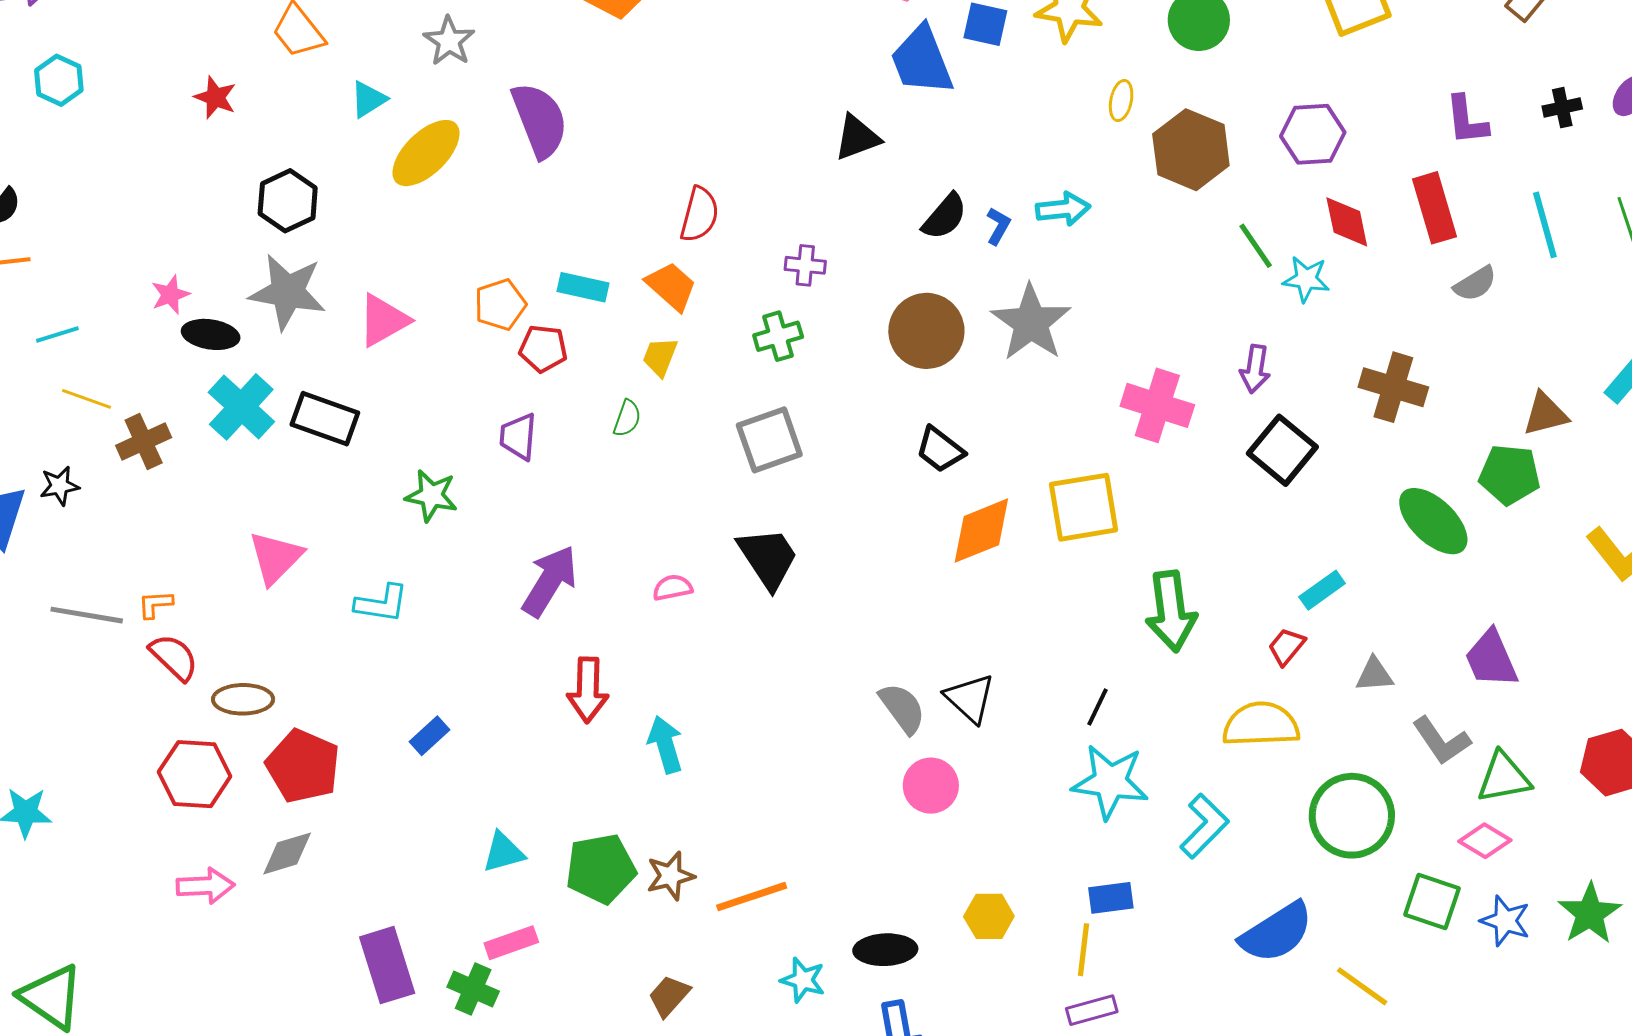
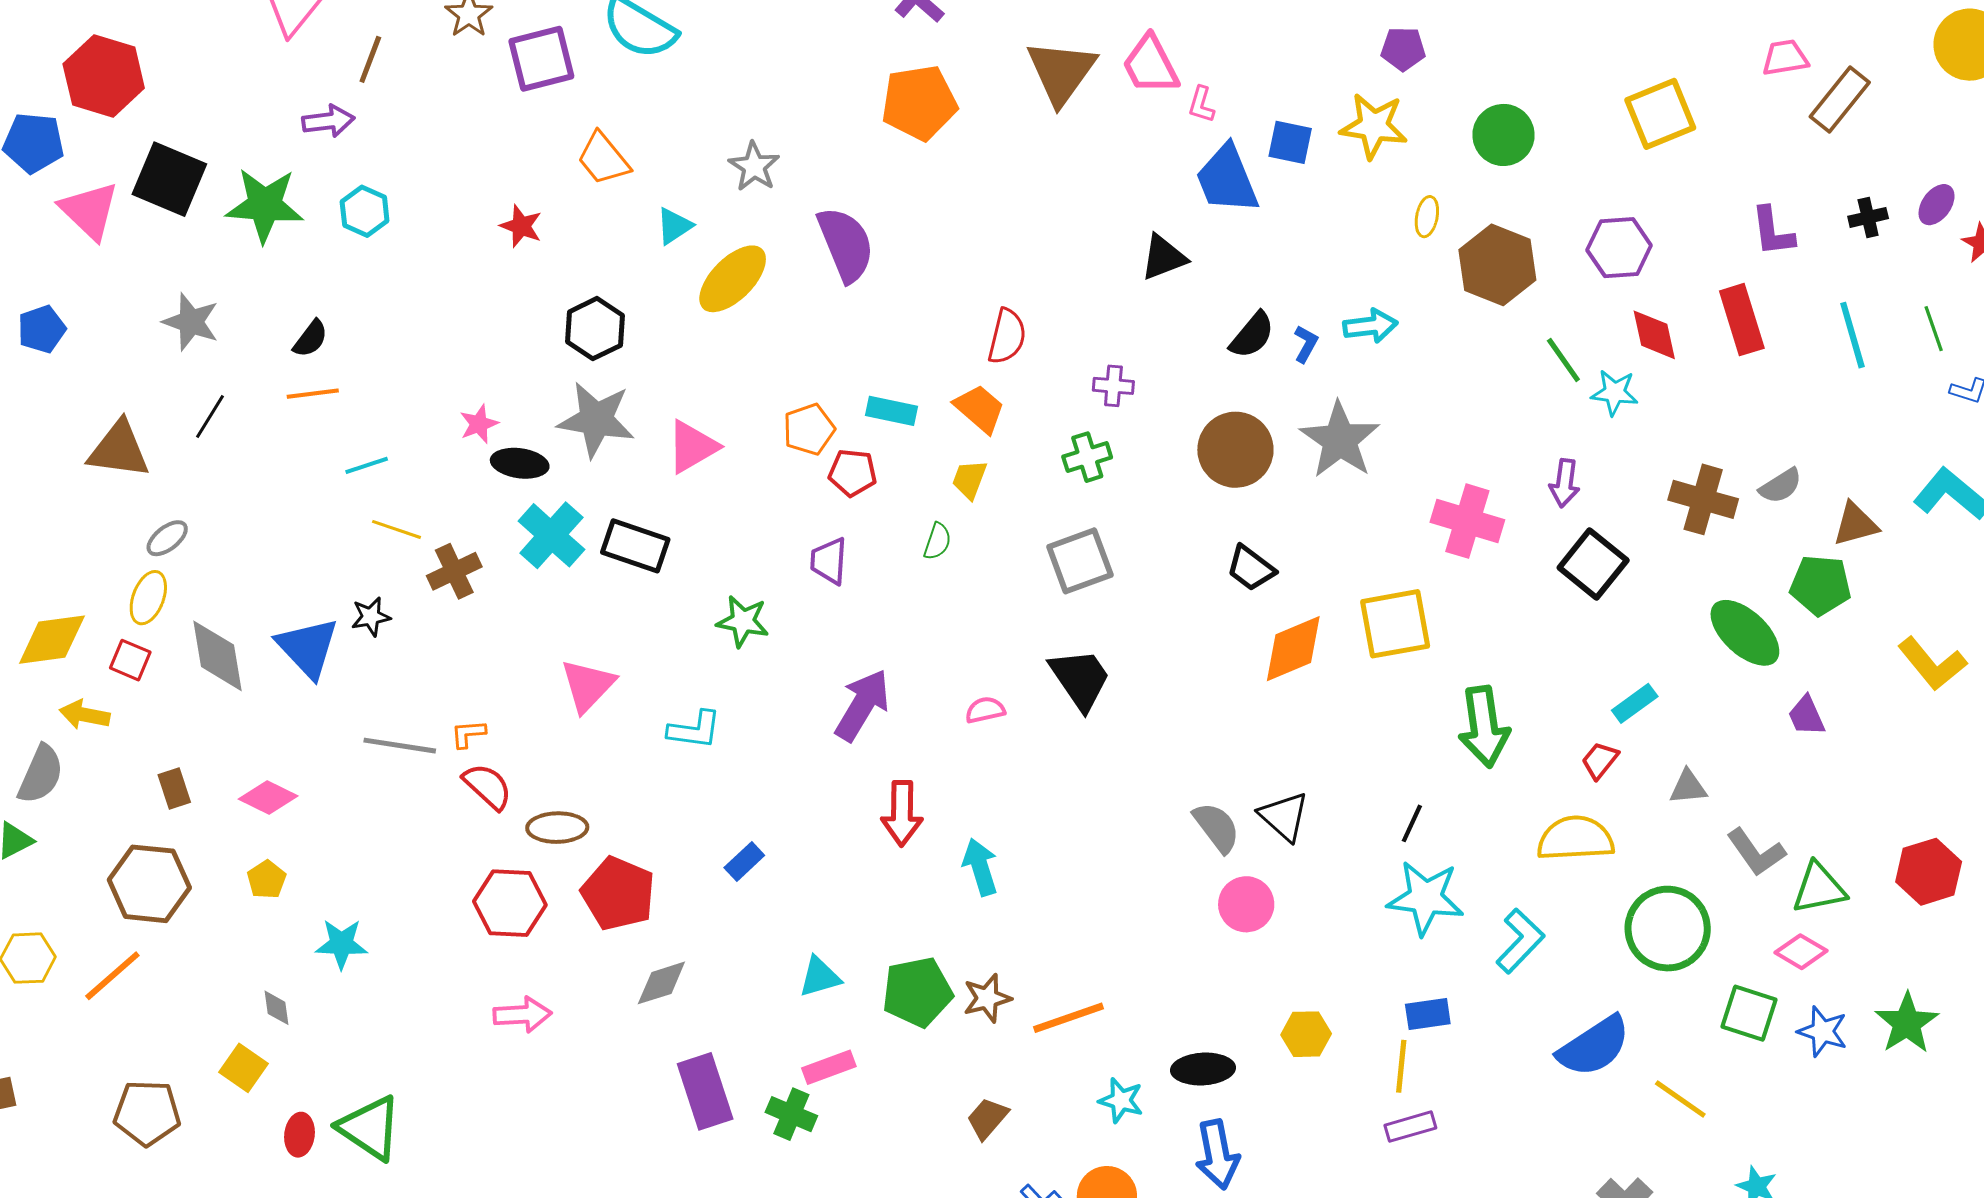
gray semicircle: (1475, 284) -> (1781, 486), moved
purple trapezoid: (1491, 659) -> (1806, 716), moved, size x0.7
gray diamond: (287, 853) -> (661, 983), moved

